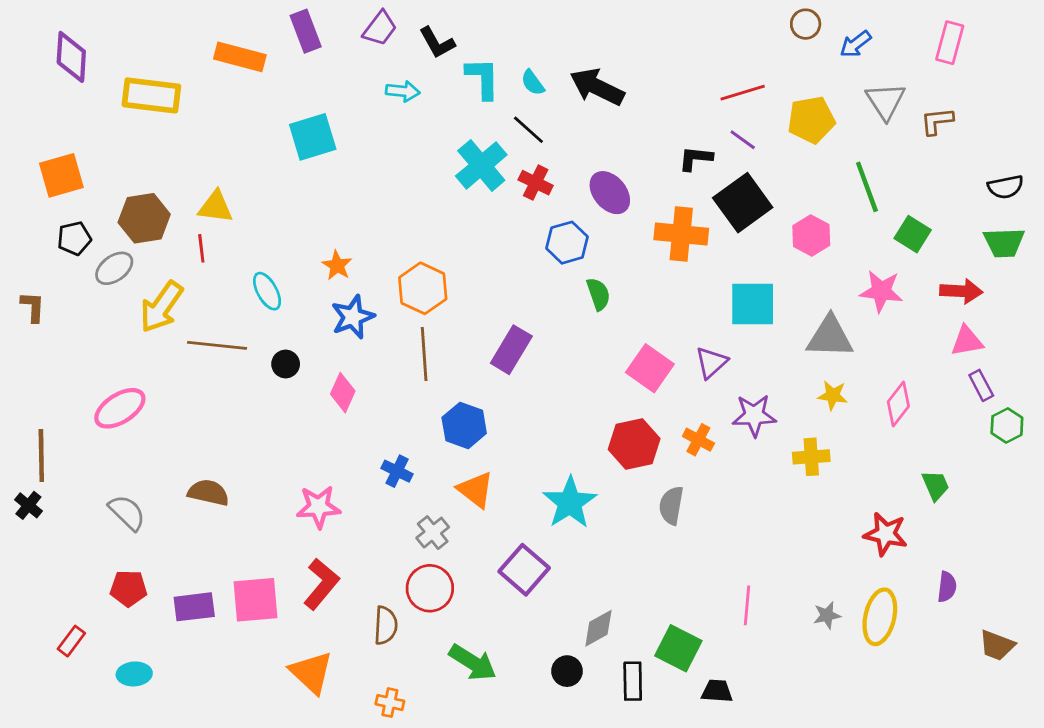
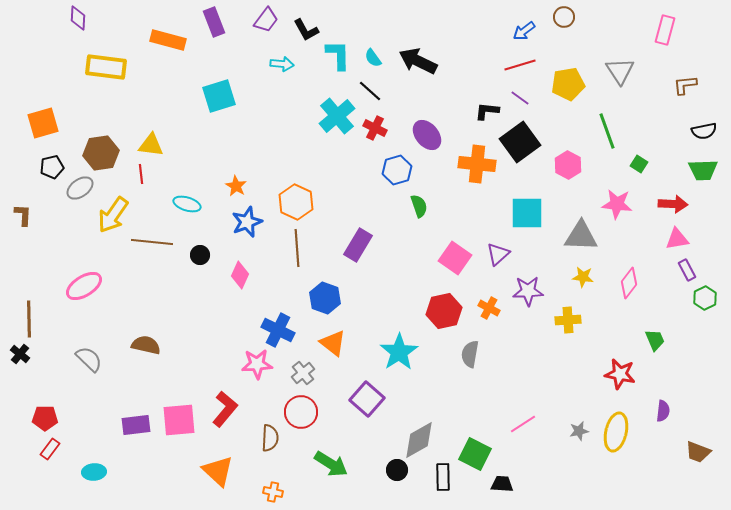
blue arrow: (856, 44) -> (524, 31), moved
purple diamond: (71, 57) -> (78, 18), moved, size x0.7
brown L-shape: (937, 121) -> (685, 85), moved
green square: (913, 234) -> (639, 164), size x0.7
cyan ellipse: (267, 291) -> (187, 204), turned -44
blue cross: (397, 471) -> (278, 330), size x1.5
pink star: (318, 507) -> (257, 364), moved
red pentagon: (128, 588) -> (45, 418), moved
pink line: (747, 605) -> (523, 424), turned 52
gray diamond: (598, 628) -> (419, 440), size x1.4

